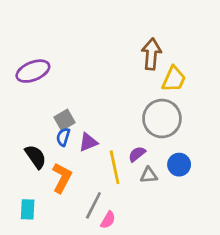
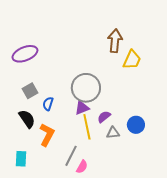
gray circle: (162, 119) -> (86, 88), moved
gray square: (65, 120) -> (30, 91), moved
purple triangle: (88, 142) -> (82, 108), moved

